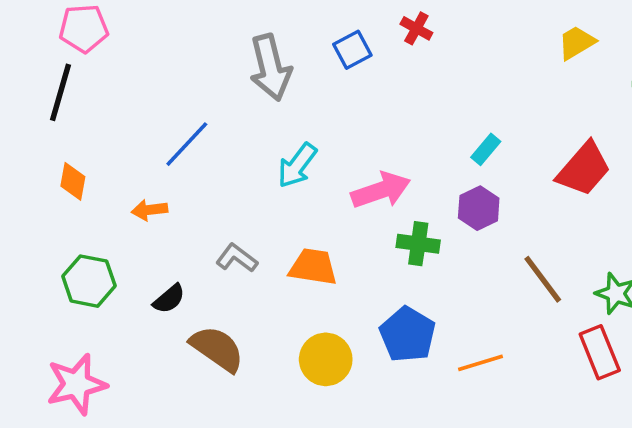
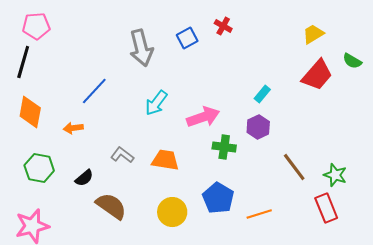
red trapezoid: (584, 169) -> (317, 75), moved
orange diamond: (73, 181) -> (30, 112), size x1.5

